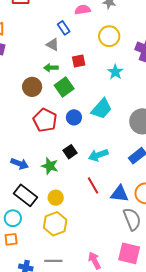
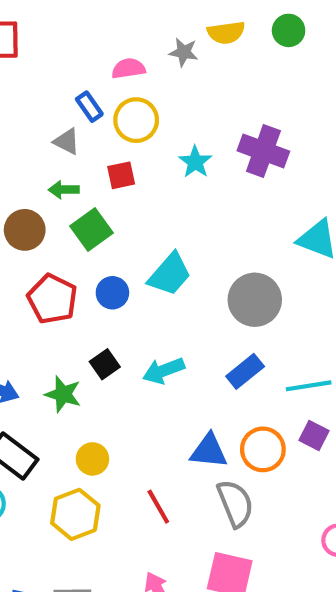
yellow circle: (109, 36) -> (136, 120), moved
cyan star: (115, 72) -> (195, 162), moved
red line: (93, 185) -> (158, 507), moved
yellow circle: (56, 198) -> (92, 459), moved

